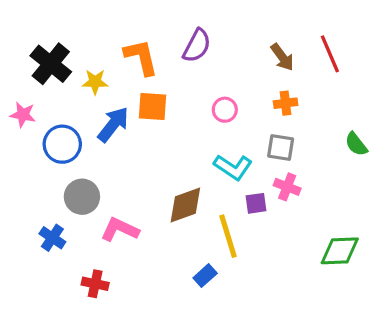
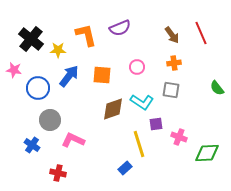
purple semicircle: (197, 46) -> (120, 28), turned 40
orange square: (153, 106) -> (102, 75), moved
pink cross: (287, 187) -> (179, 137), moved
brown diamond: (185, 205) -> (113, 109), moved

